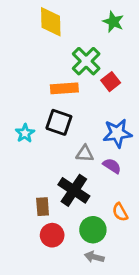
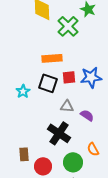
green cross: (86, 61) -> (68, 26), moved
red square: (111, 82) -> (69, 77), moved, turned 32
blue star: (117, 133) -> (91, 77), moved
brown rectangle: (43, 207) -> (24, 154), moved

